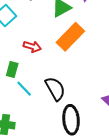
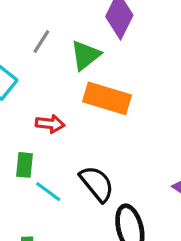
orange rectangle: (70, 37) -> (107, 98), turned 72

